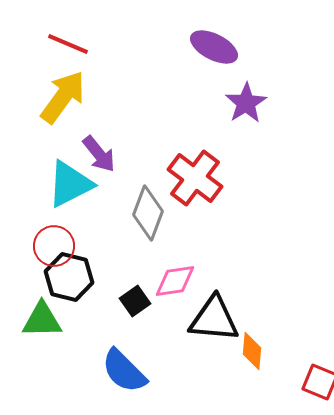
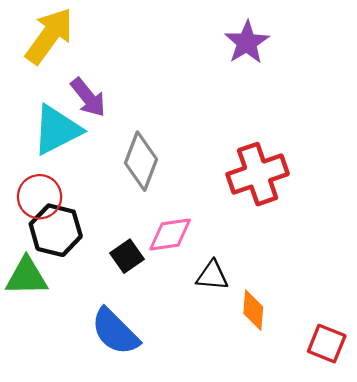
red cross: (195, 178) -> (258, 174), moved, turned 34
black triangle: (214, 319) -> (212, 276), size x0.6

